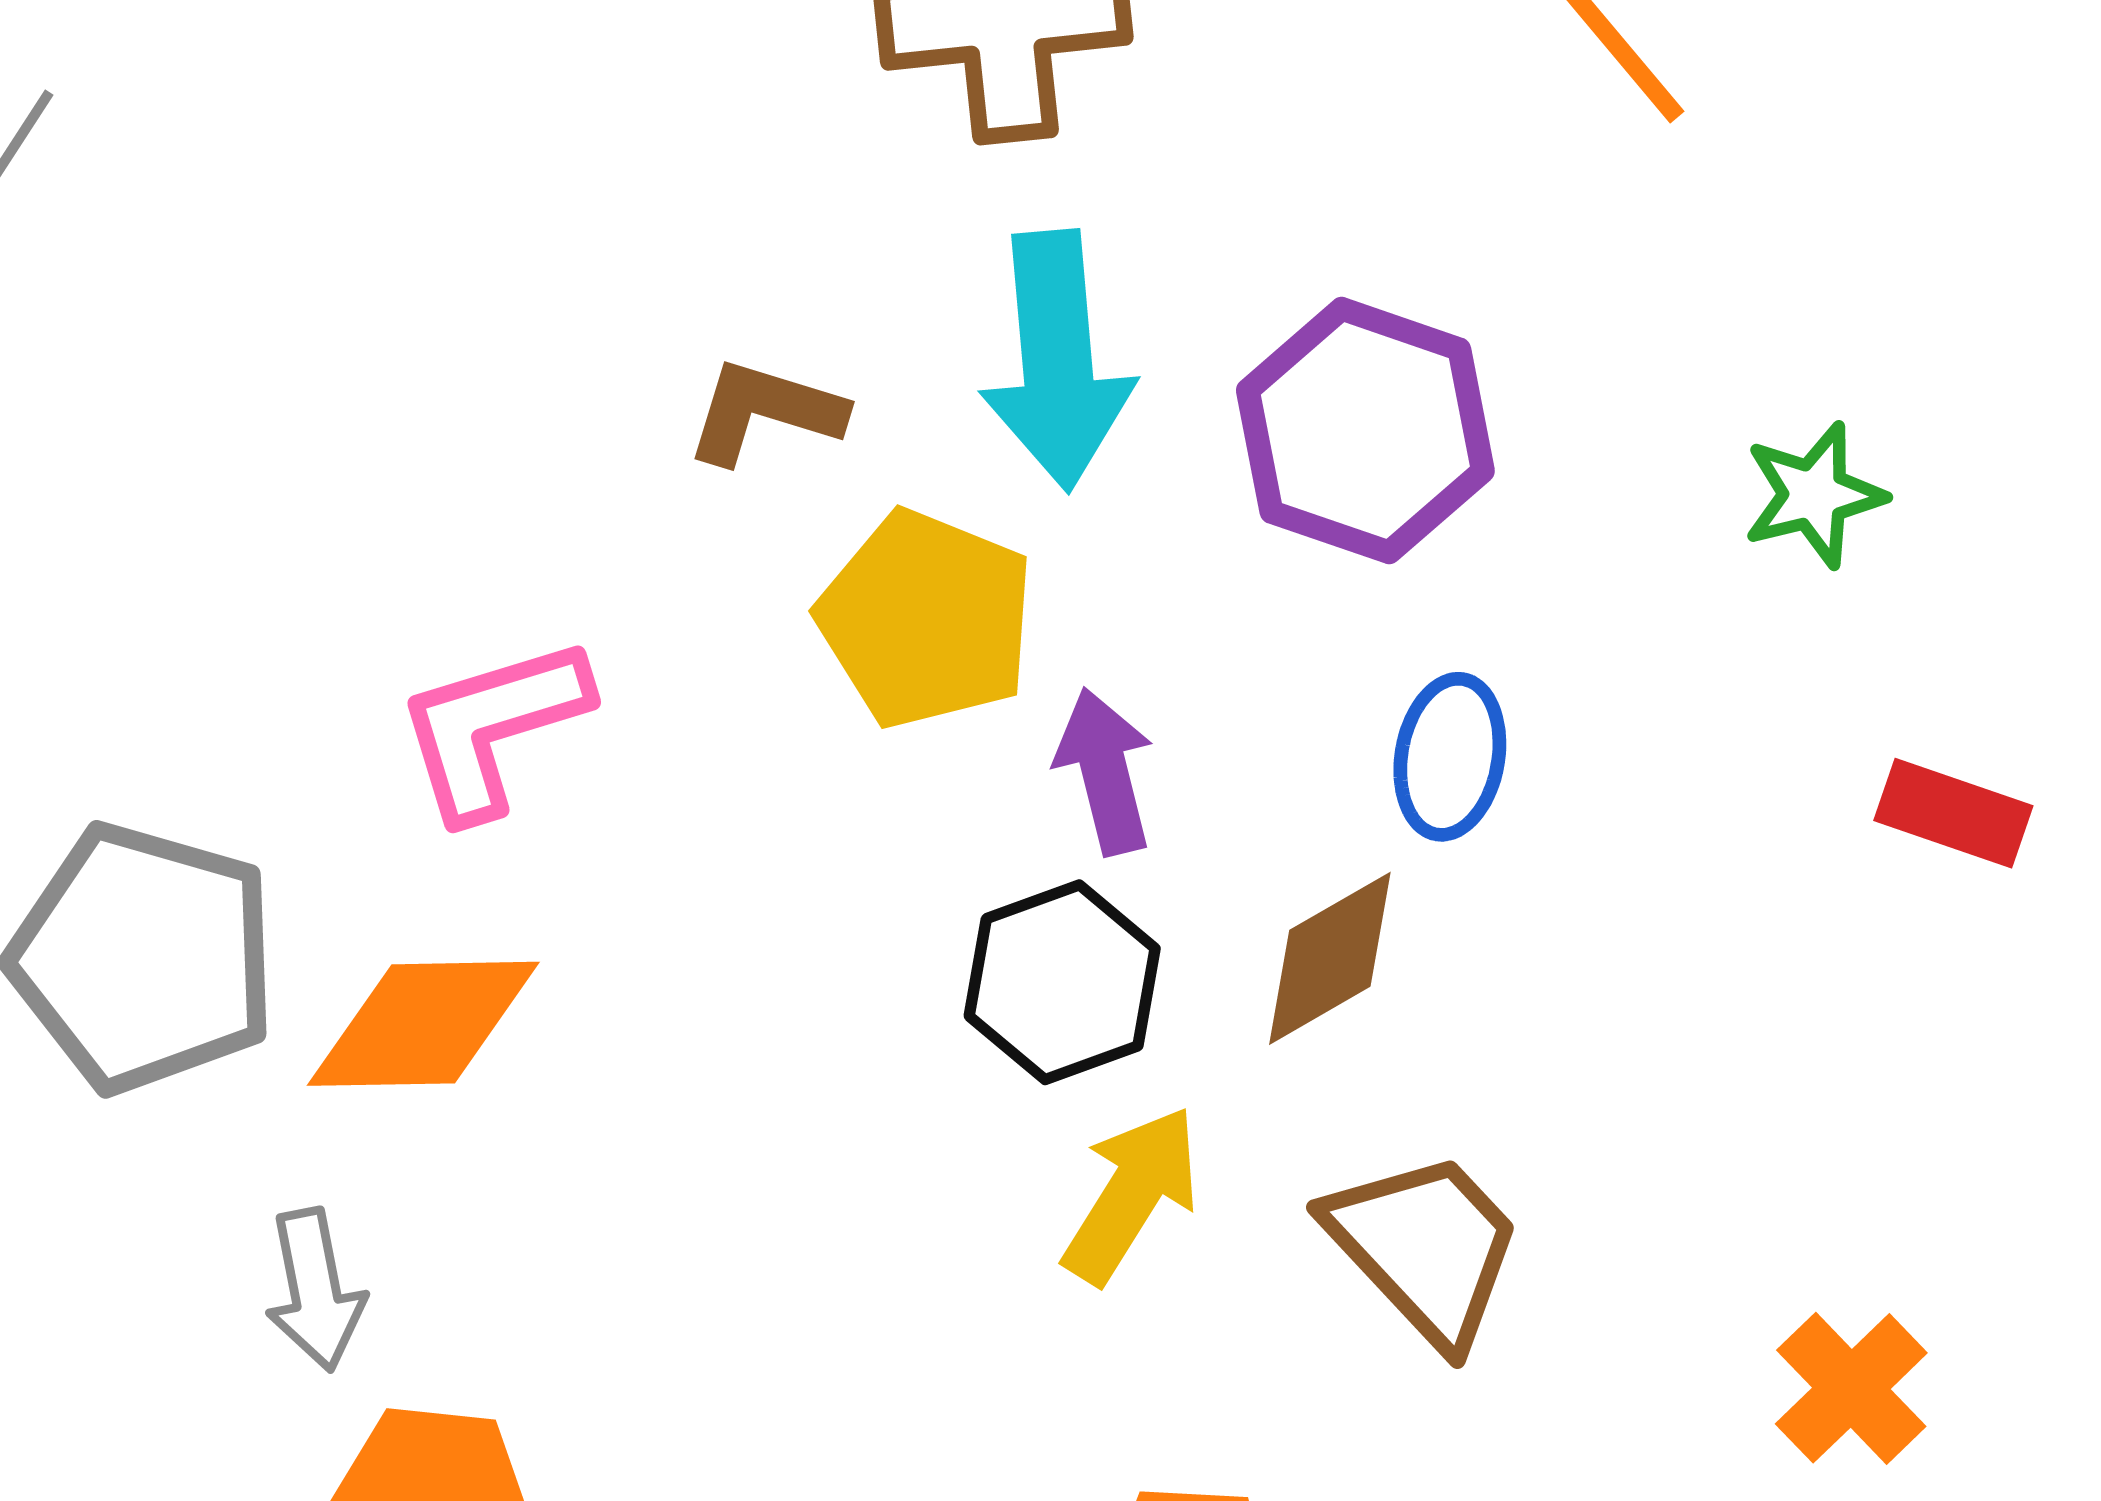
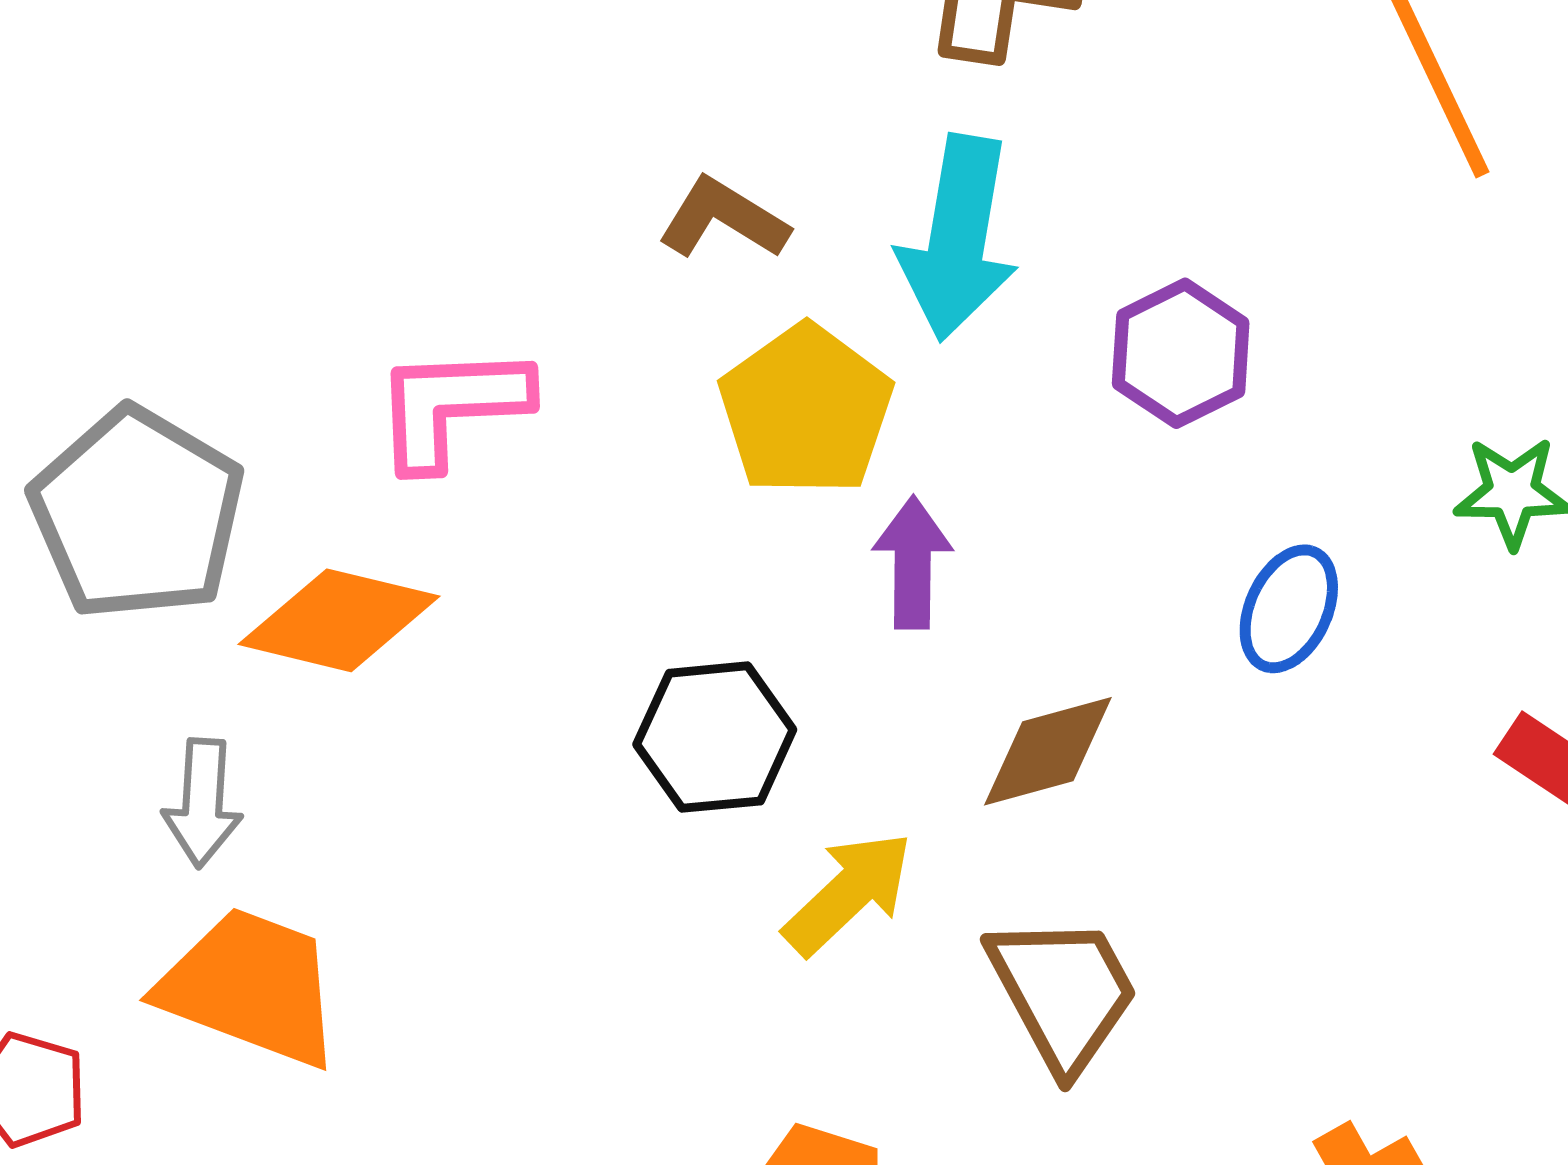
purple hexagon: (1365, 431) -> (1181, 353), size x0.7
blue ellipse: (1450, 757) -> (1289, 609), moved
black hexagon: (1062, 982) -> (715, 737), moved

